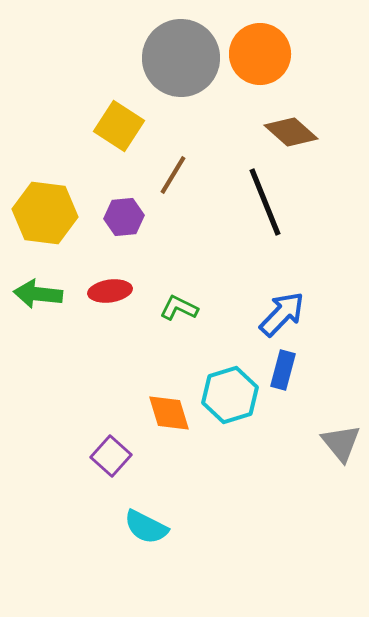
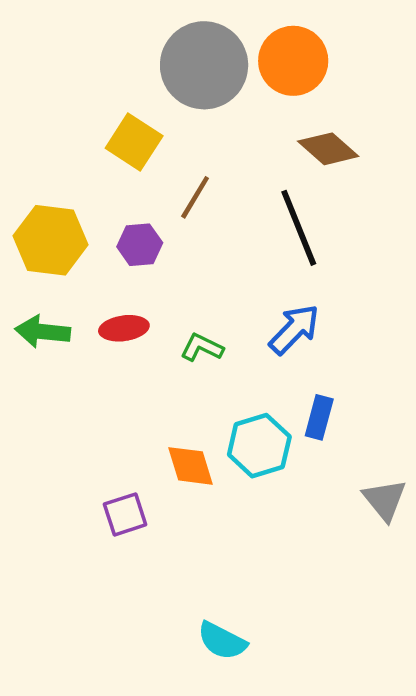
blue arrow: (282, 314) -> (294, 329), moved
purple square: (111, 456) -> (125, 514), turned 30
cyan semicircle: (146, 527) -> (222, 641), moved

